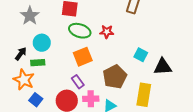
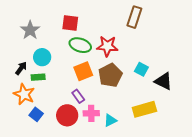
red star: (107, 32) -> (107, 46), size x1.5
black triangle: (163, 67) -> (163, 81), turned 30
brown pentagon: (115, 77) -> (110, 75), moved
yellow rectangle: (144, 95) -> (144, 109), turned 65

